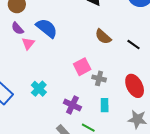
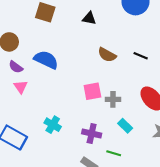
pink triangle: (28, 43) -> (21, 87), moved
pink square: (82, 67) -> (92, 91), turned 30
cyan rectangle: (105, 105) -> (125, 126), turned -32

